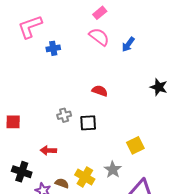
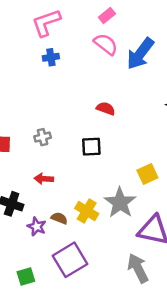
pink L-shape: (30, 27) -> (46, 23), moved
blue arrow: (128, 44) -> (140, 54), size x1.8
gray cross: (64, 115) -> (43, 137), moved
gray star: (113, 170) -> (120, 203), size x1.5

